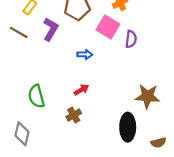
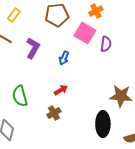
purple L-shape: (51, 29) -> (33, 48), moved
blue arrow: (85, 54) -> (64, 58), turned 112

